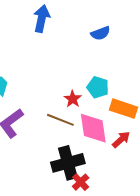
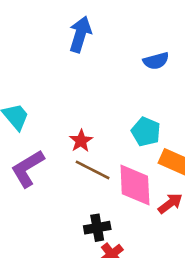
red star: (73, 99) -> (81, 141), moved
black cross: (68, 163) -> (97, 228), size x0.6

